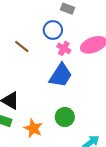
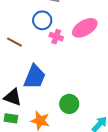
blue trapezoid: (61, 75) -> (35, 77), moved

